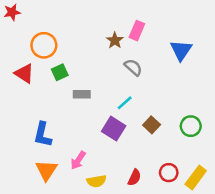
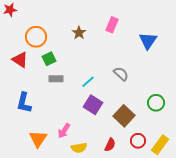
brown star: (115, 40) -> (79, 33), moved
gray semicircle: (133, 67) -> (121, 74), moved
gray rectangle: (82, 94) -> (56, 79), moved
cyan line: (125, 103) -> (88, 82), moved
brown square: (152, 125) -> (124, 116), moved, size x1.5
blue L-shape: (43, 135) -> (24, 103), moved

